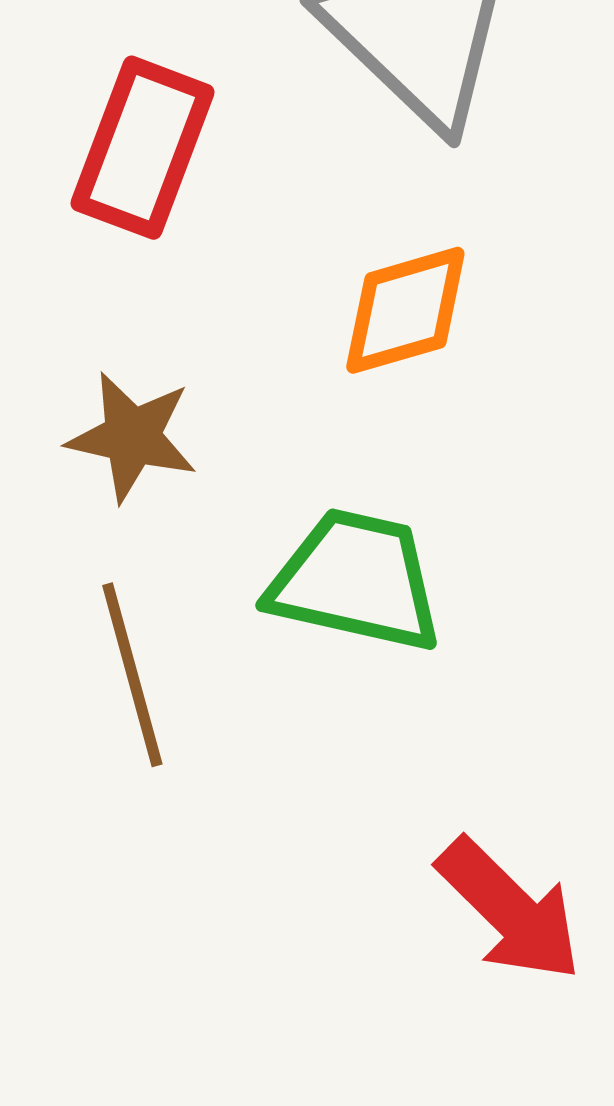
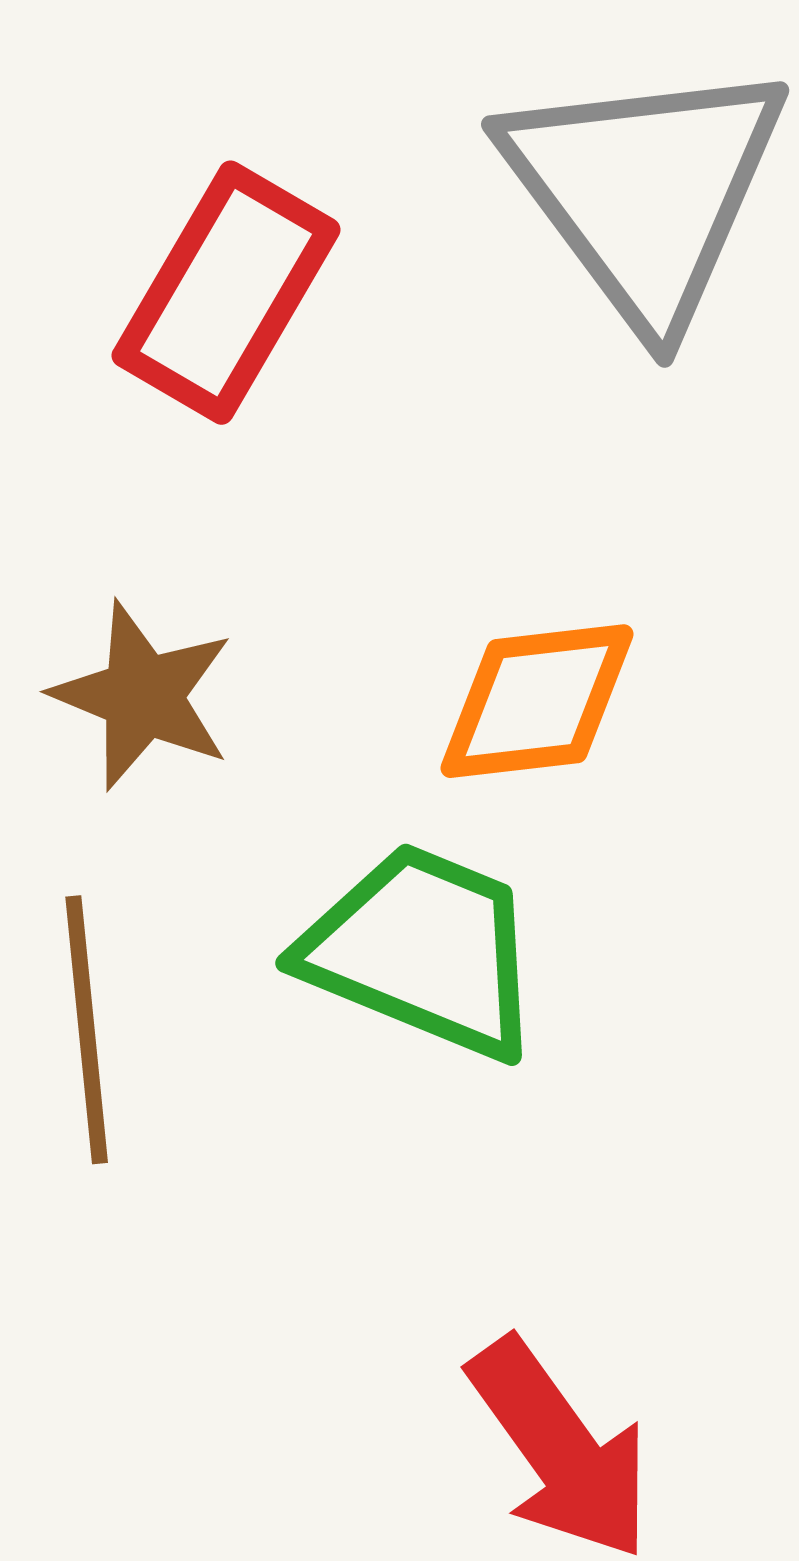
orange diamond: (405, 310) -> (537, 701), moved

